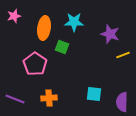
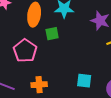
green square: (62, 47) -> (52, 34), turned -32

